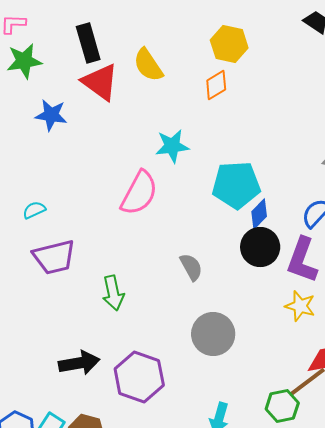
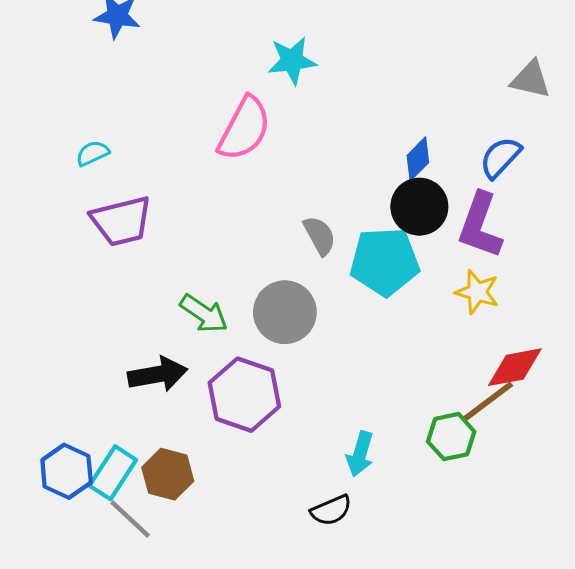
cyan pentagon: (236, 185) -> (385, 262), moved
green arrow: (113, 293) -> (204, 314), moved, turned -44
gray circle: (213, 334) -> (285, 312), moved

